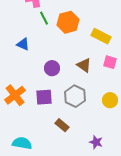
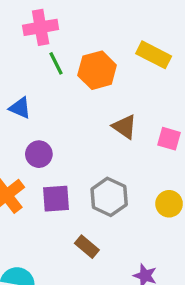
yellow rectangle: (101, 36) -> (154, 55), moved
brown triangle: (84, 65) -> (124, 127), moved
purple circle: (52, 68) -> (39, 154), moved

